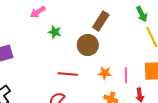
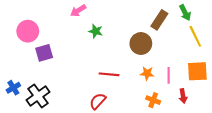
brown rectangle: (101, 21) -> (159, 20), moved
brown circle: (88, 45) -> (141, 44), moved

